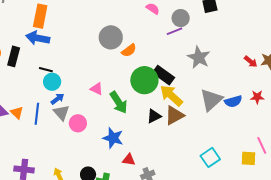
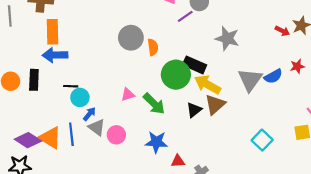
purple line: (174, 31) -> (185, 16), moved
orange semicircle: (129, 50) -> (153, 47), turned -49
pink triangle: (97, 89) -> (128, 95), turned -32
orange triangle: (17, 113) -> (50, 138), size x1.6

